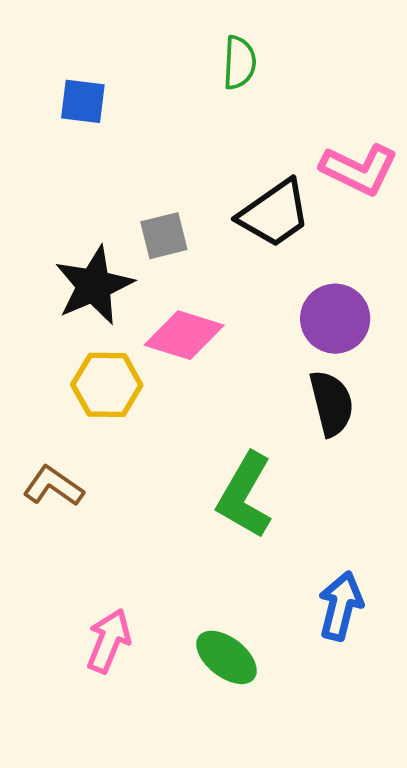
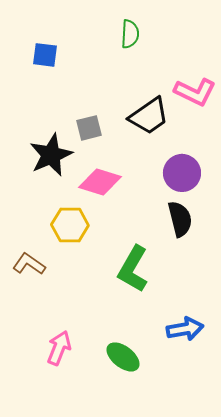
yellow hexagon: (107, 385) -> (70, 225), moved
blue arrow: (341, 606) -> (185, 329), turned 66

